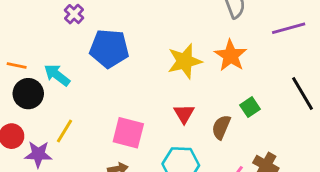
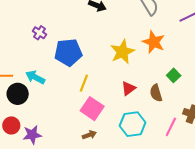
red triangle: (184, 114) -> (129, 88), turned 35
brown semicircle: (221, 127) -> (156, 93), turned -30
yellow line: (65, 131) -> (84, 83), moved
pink square: (128, 133) -> (92, 109), turned 30

